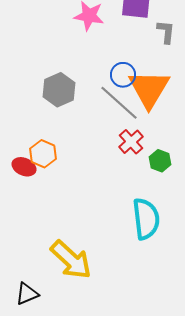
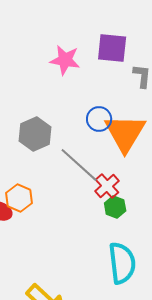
gray line: (119, 103) -> (79, 165), moved
green hexagon: (160, 161) -> (115, 207), moved

